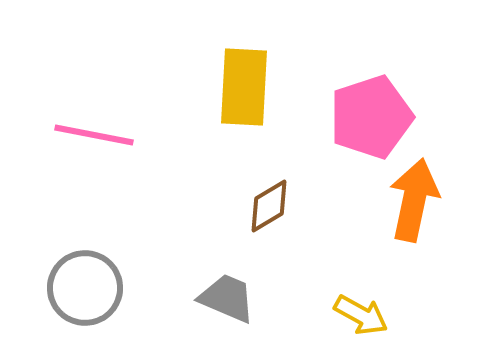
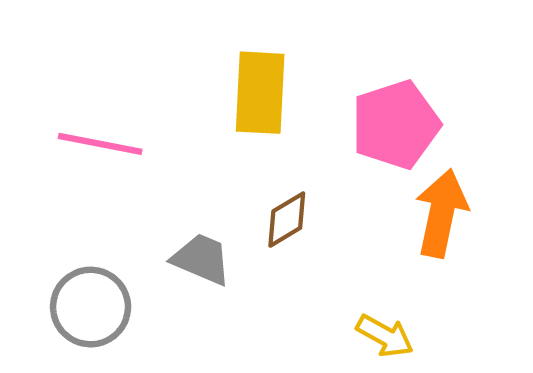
gray trapezoid: (227, 298) -> (201, 259), moved

